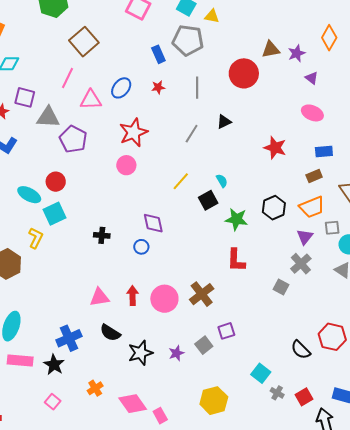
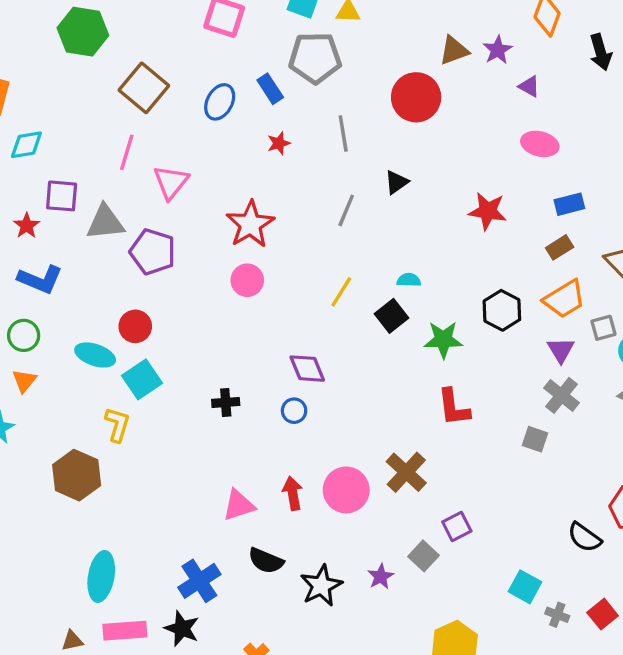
blue ellipse: (121, 88) -> (220, 102), moved
pink triangle: (91, 100) -> (171, 182), turned -40
cyan semicircle: (222, 181) -> (409, 280), turned -48

